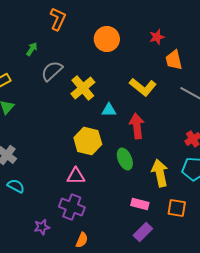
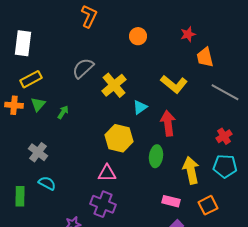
orange circle: (107, 39) -> (138, 36), size x0.7
green arrow: (32, 49) -> (63, 112), moved
cyan triangle: (109, 110) -> (140, 107), turned -35
green ellipse: (125, 159) -> (156, 156), turned 30
orange square: (177, 208) -> (208, 205), turned -36

